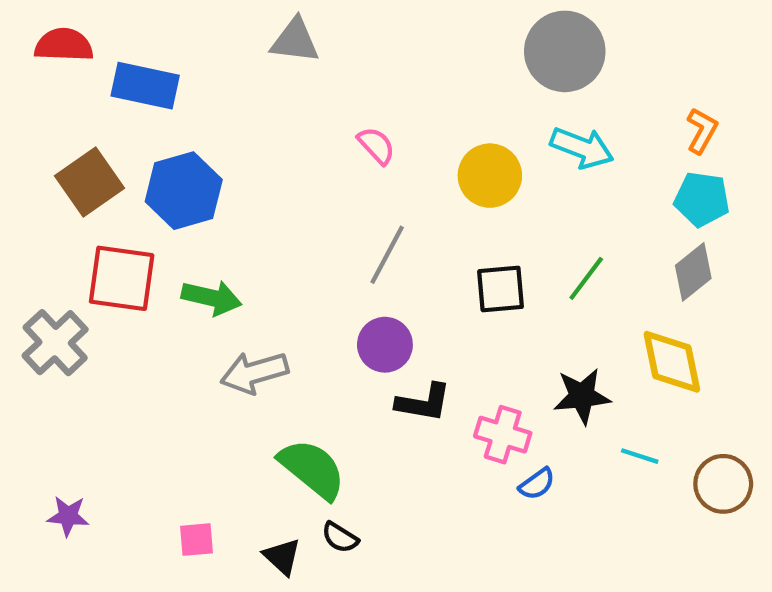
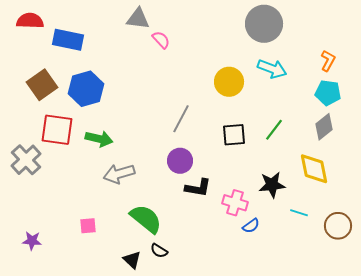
pink semicircle: (376, 146) -> (161, 40), moved
pink square: (197, 540) -> (88, 226), moved

